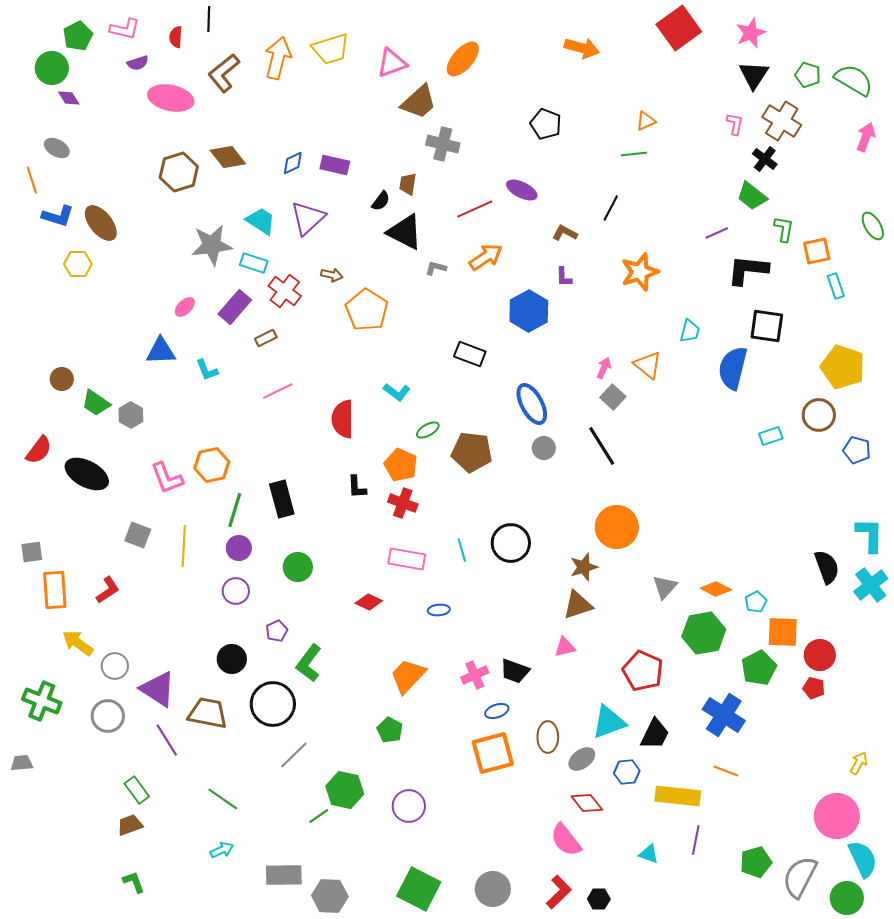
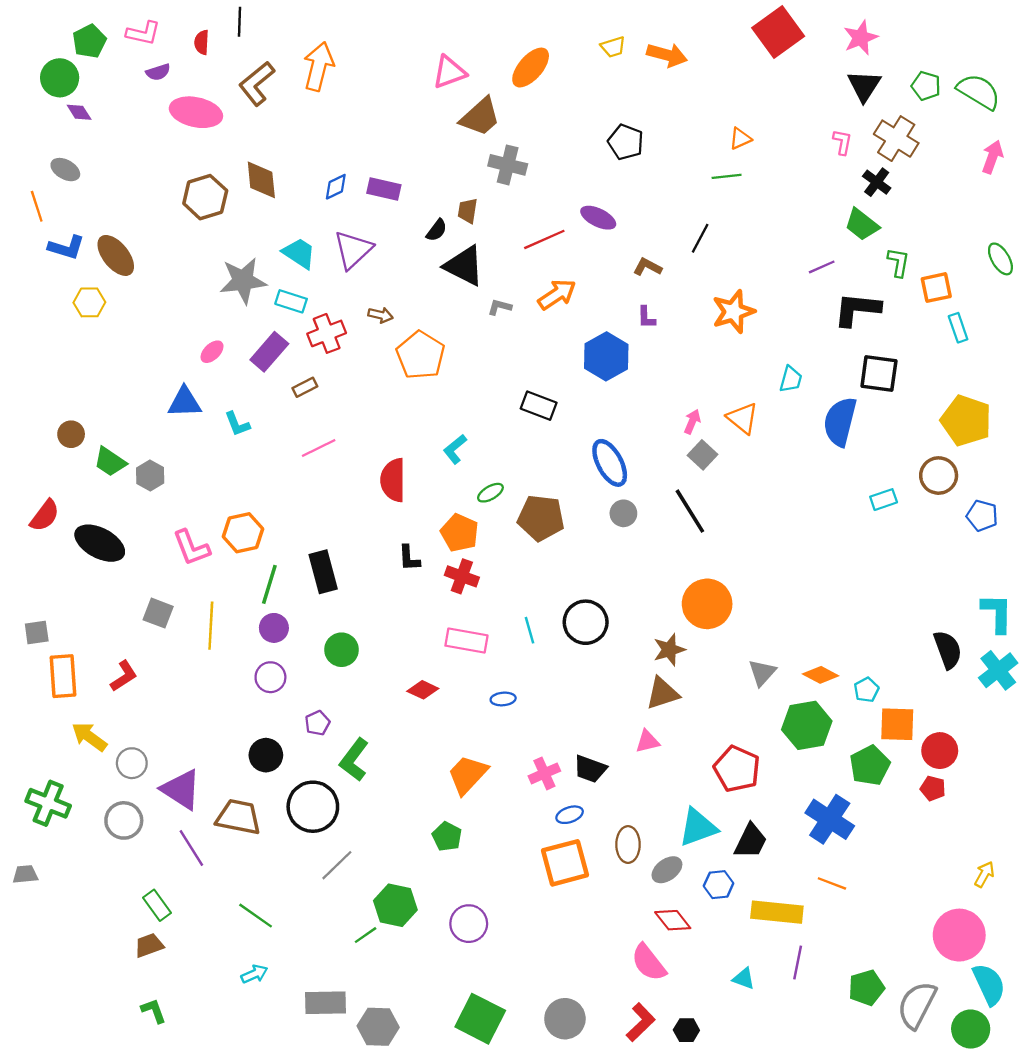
yellow trapezoid: (331, 49) -> (613, 47), moved, size x0.6
brown diamond: (228, 157) -> (261, 180), turned 33
red cross: (285, 291) -> (327, 333), turned 32
cyan L-shape: (397, 392) -> (455, 449), turned 104

